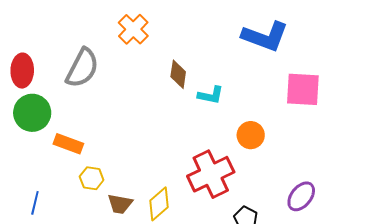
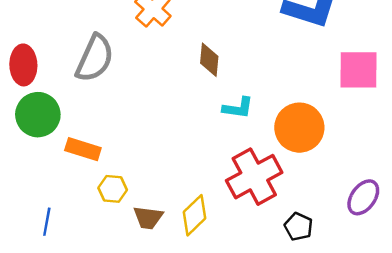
cyan L-shape: (211, 95) -> (238, 108), moved
orange circle: (251, 135) -> (299, 128), size x1.5

